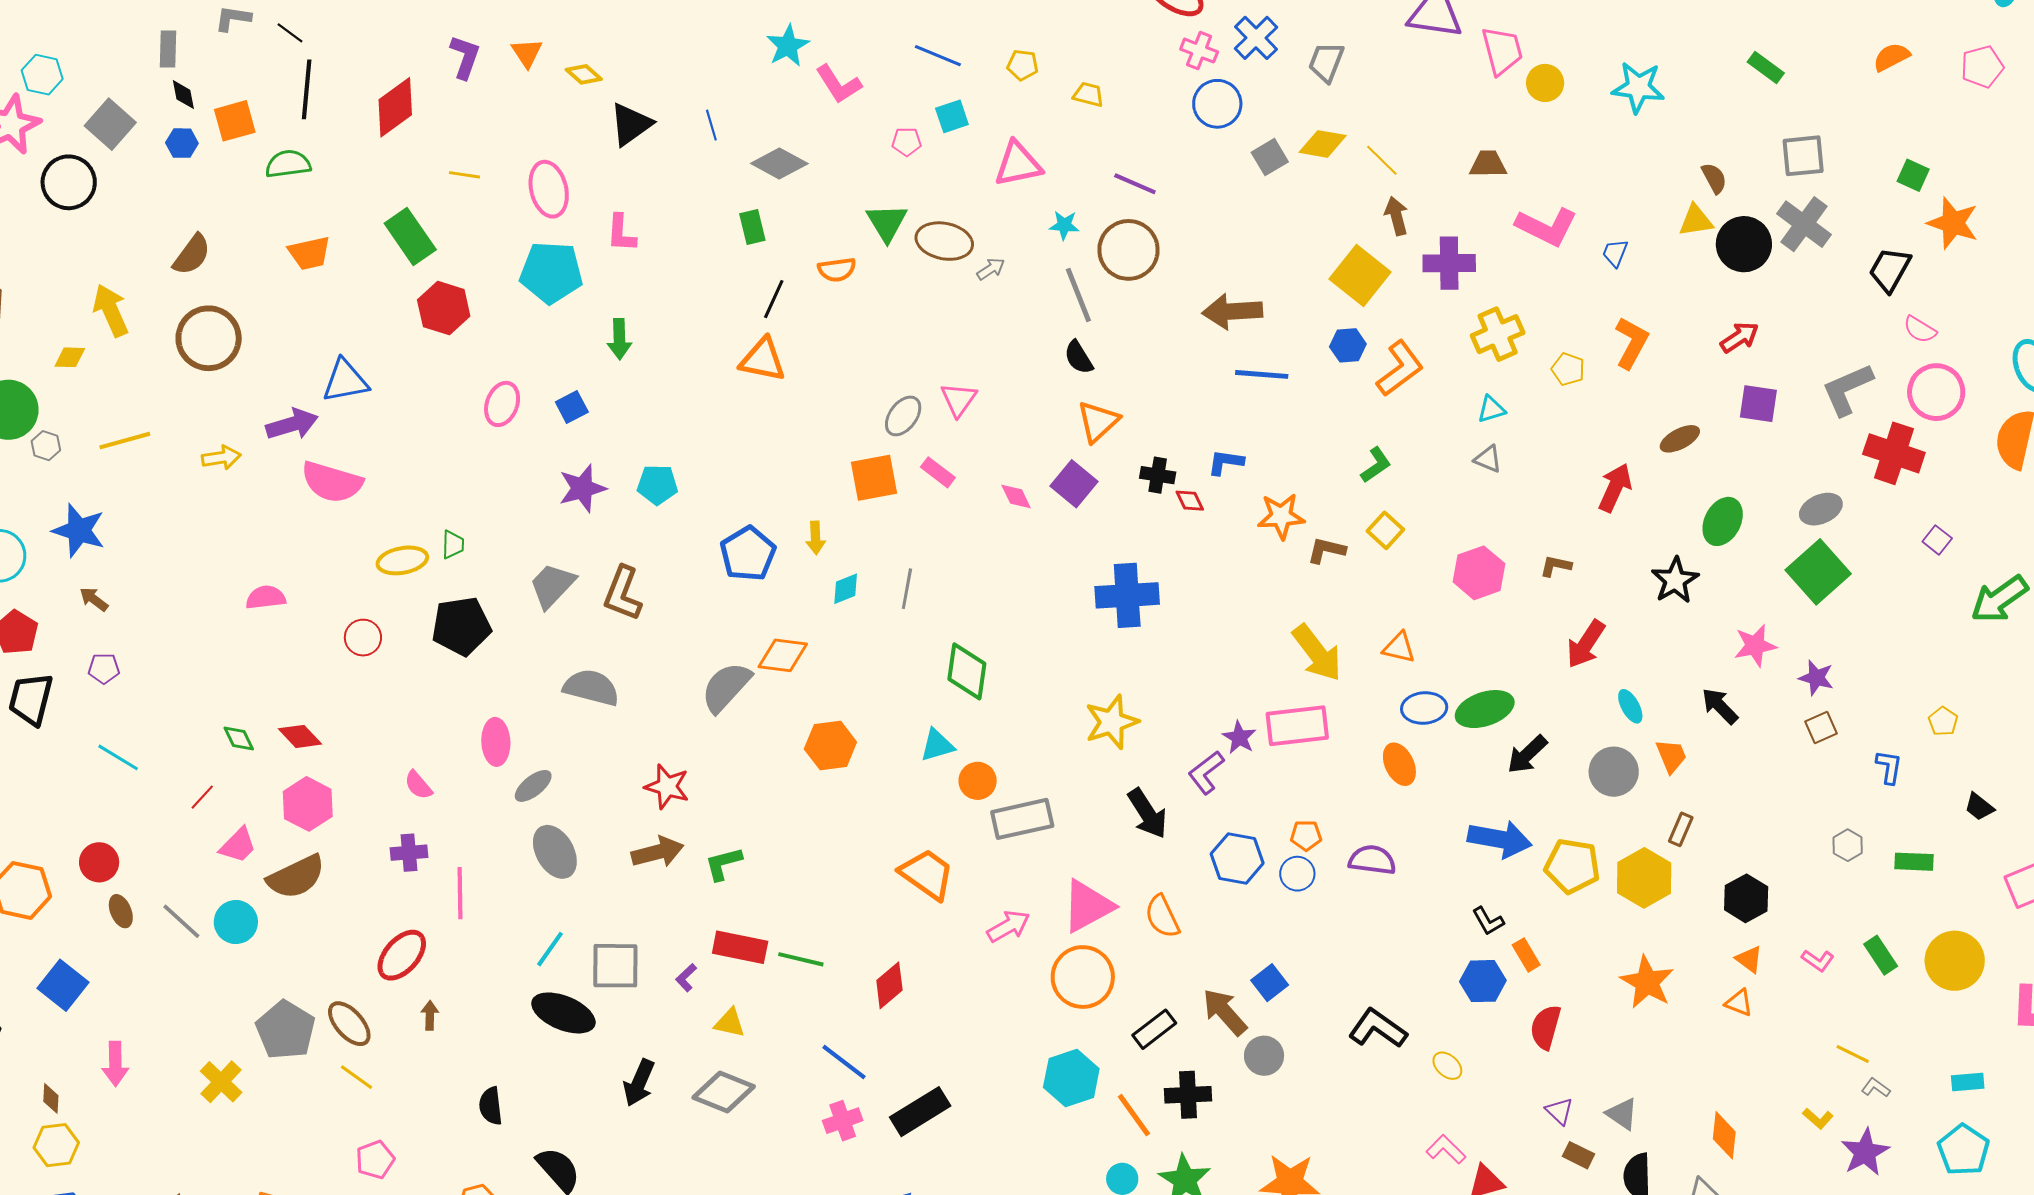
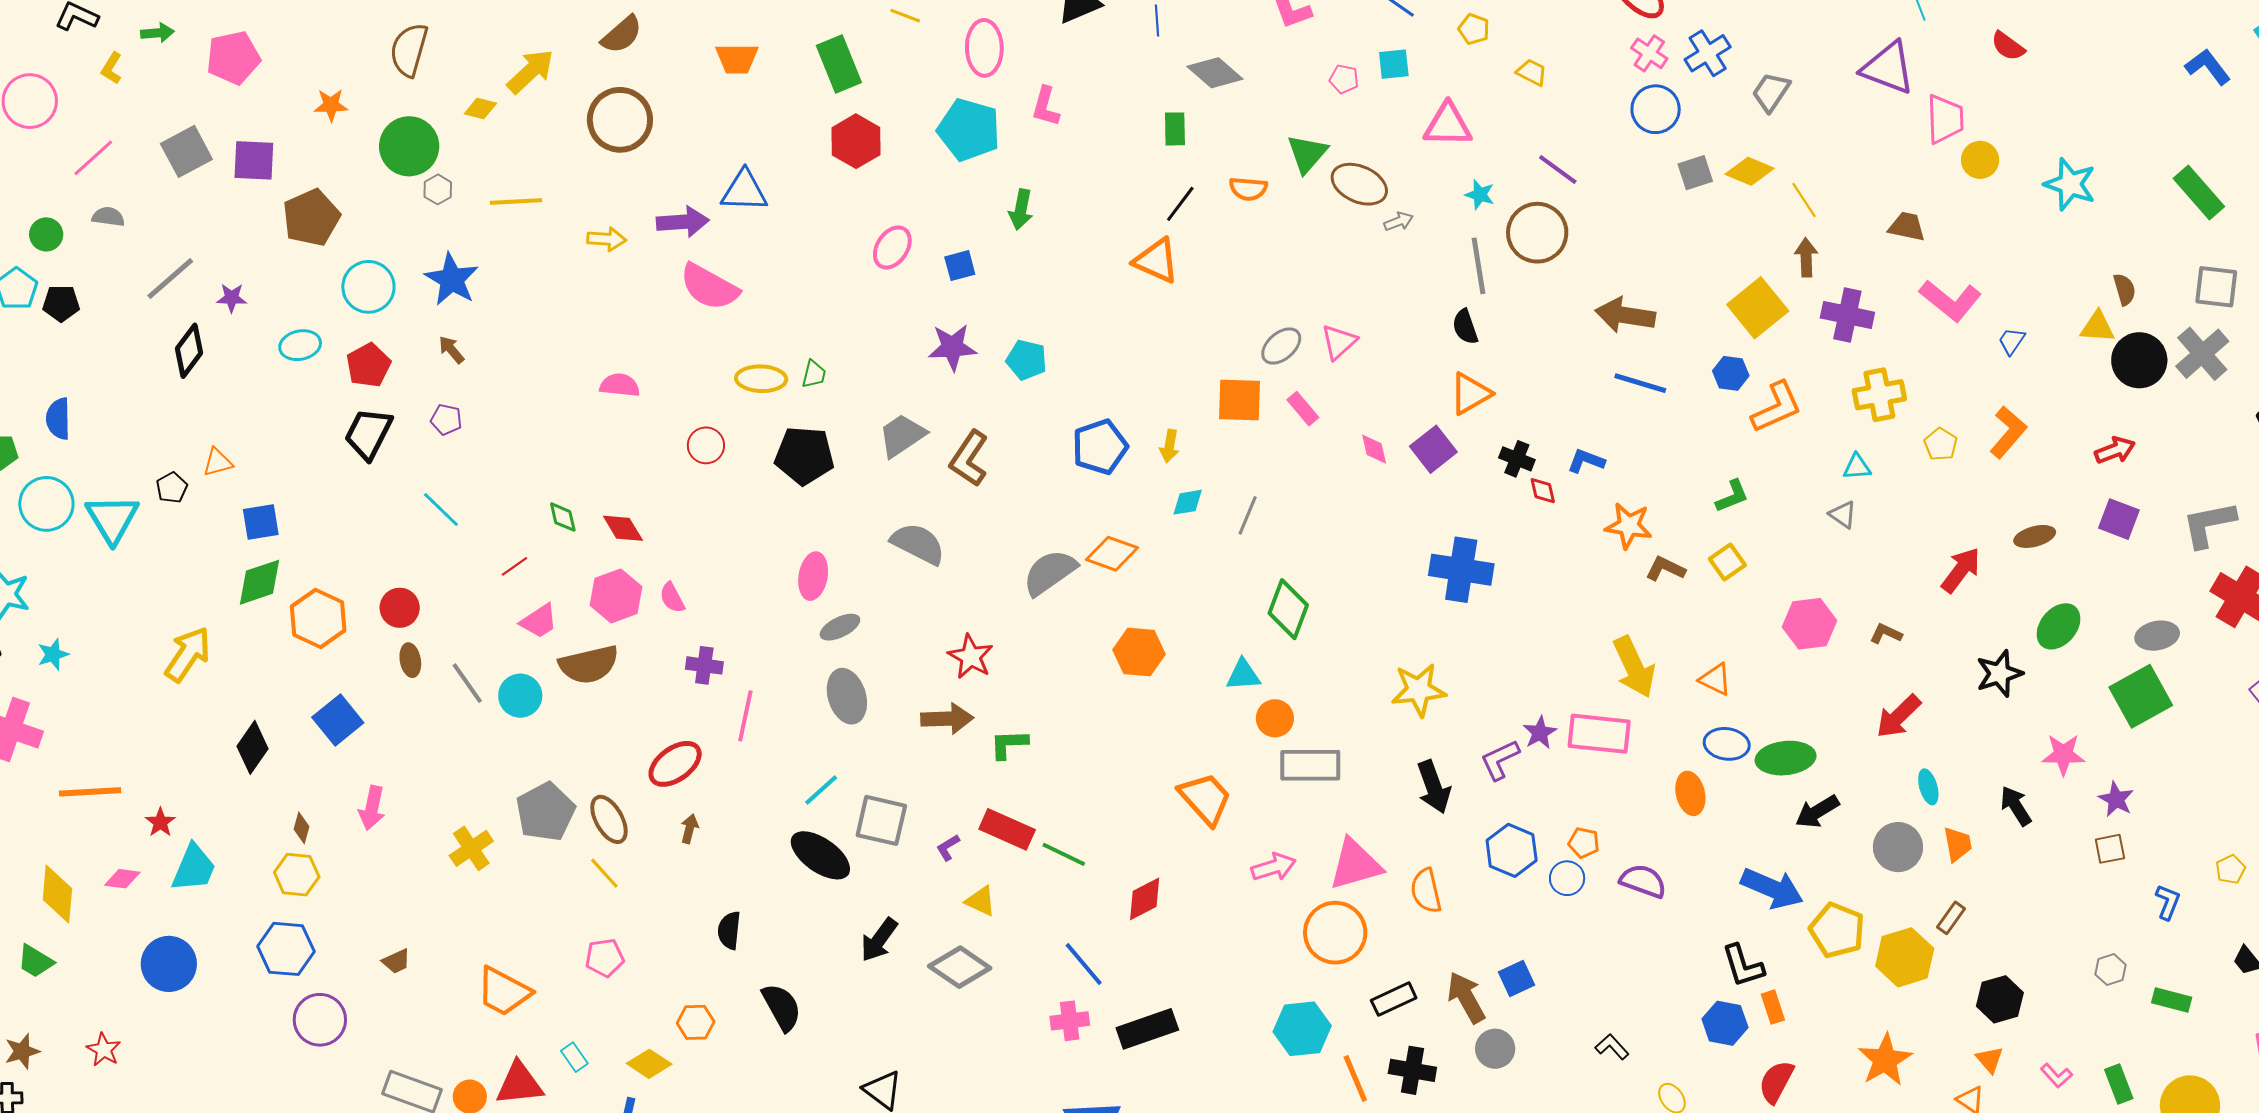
green rectangle: (1766, 67) -> (2199, 193), size x1.5
yellow arrow: (111, 310) -> (530, 71), turned 58
pink semicircle: (418, 785) -> (672, 598), moved
black L-shape: (1488, 921) -> (1743, 966), size x1.4
black L-shape: (1378, 1028) -> (1612, 1047), size x0.6

